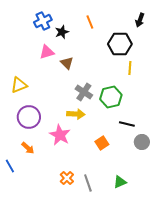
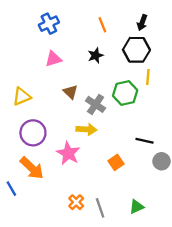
black arrow: (140, 20) -> (142, 23), moved
black star: (62, 32) -> (96, 55), moved
brown triangle: (67, 63) -> (71, 92), moved
green hexagon: (111, 97) -> (125, 93), moved
orange arrow: (28, 148) -> (32, 168), size x1.6

